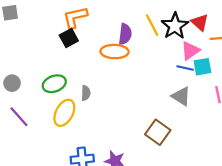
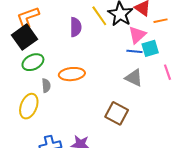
black square: (69, 38) -> (24, 37), size x1.4
orange ellipse: (115, 52) -> (72, 74), moved
green ellipse: (54, 84) -> (33, 62), moved

